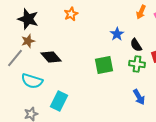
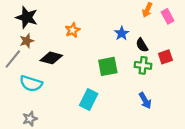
orange star: (71, 14) -> (73, 30), moved
black diamond: (51, 57) -> (51, 58), turned -35
cyan rectangle: (59, 101) -> (89, 100), moved

